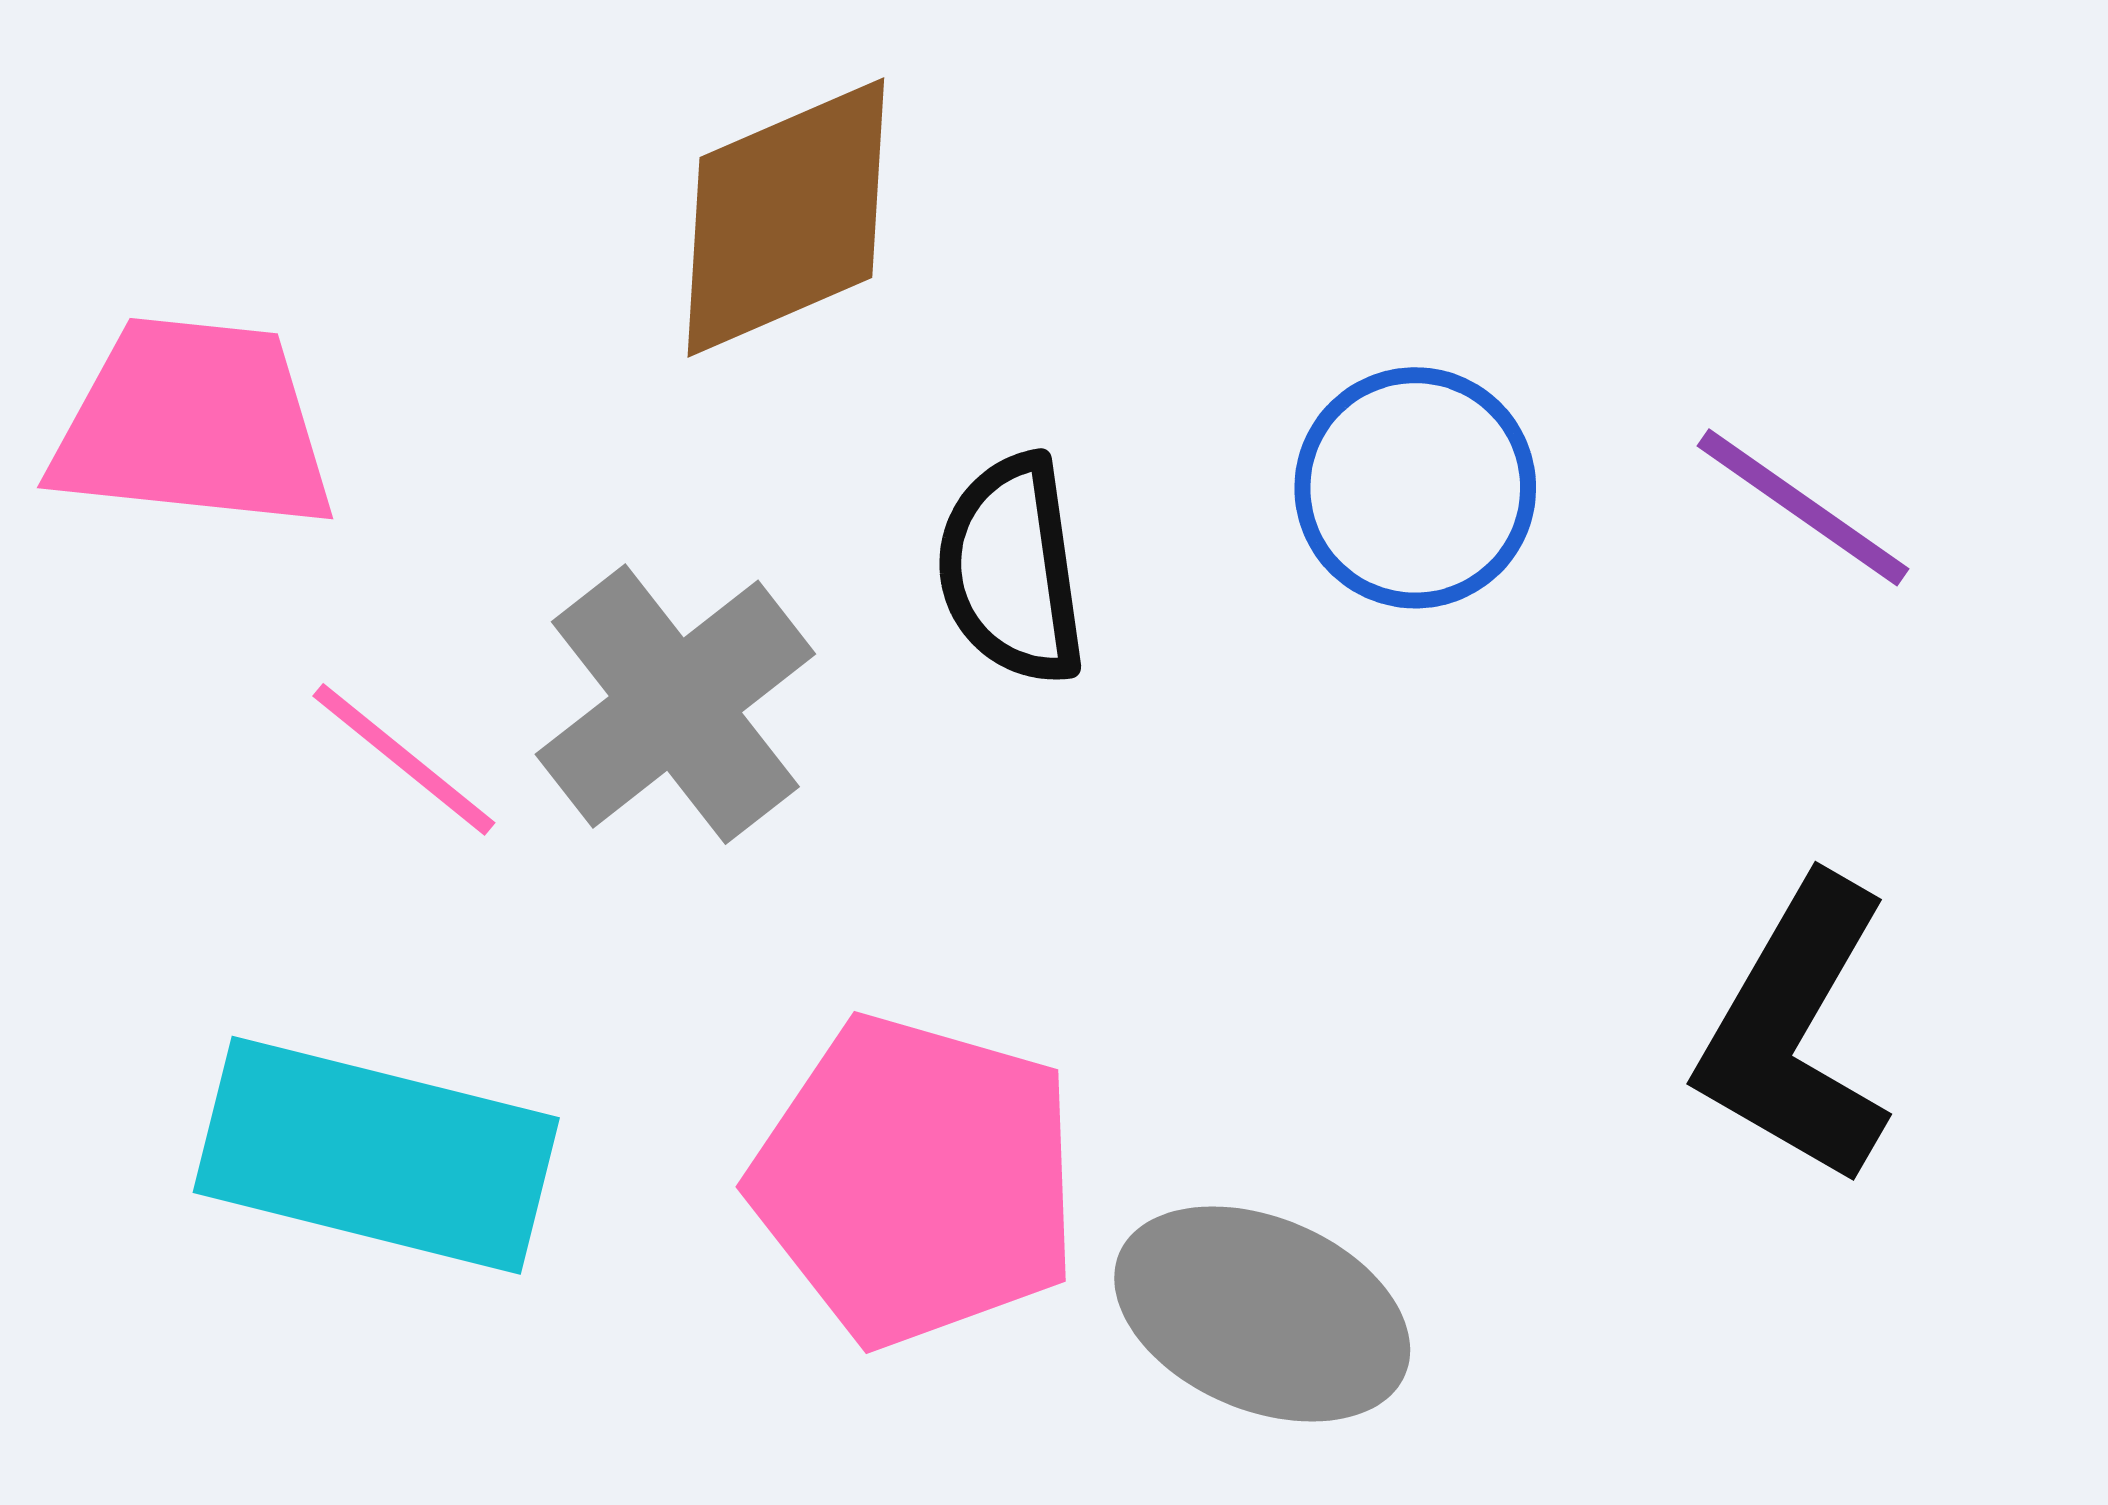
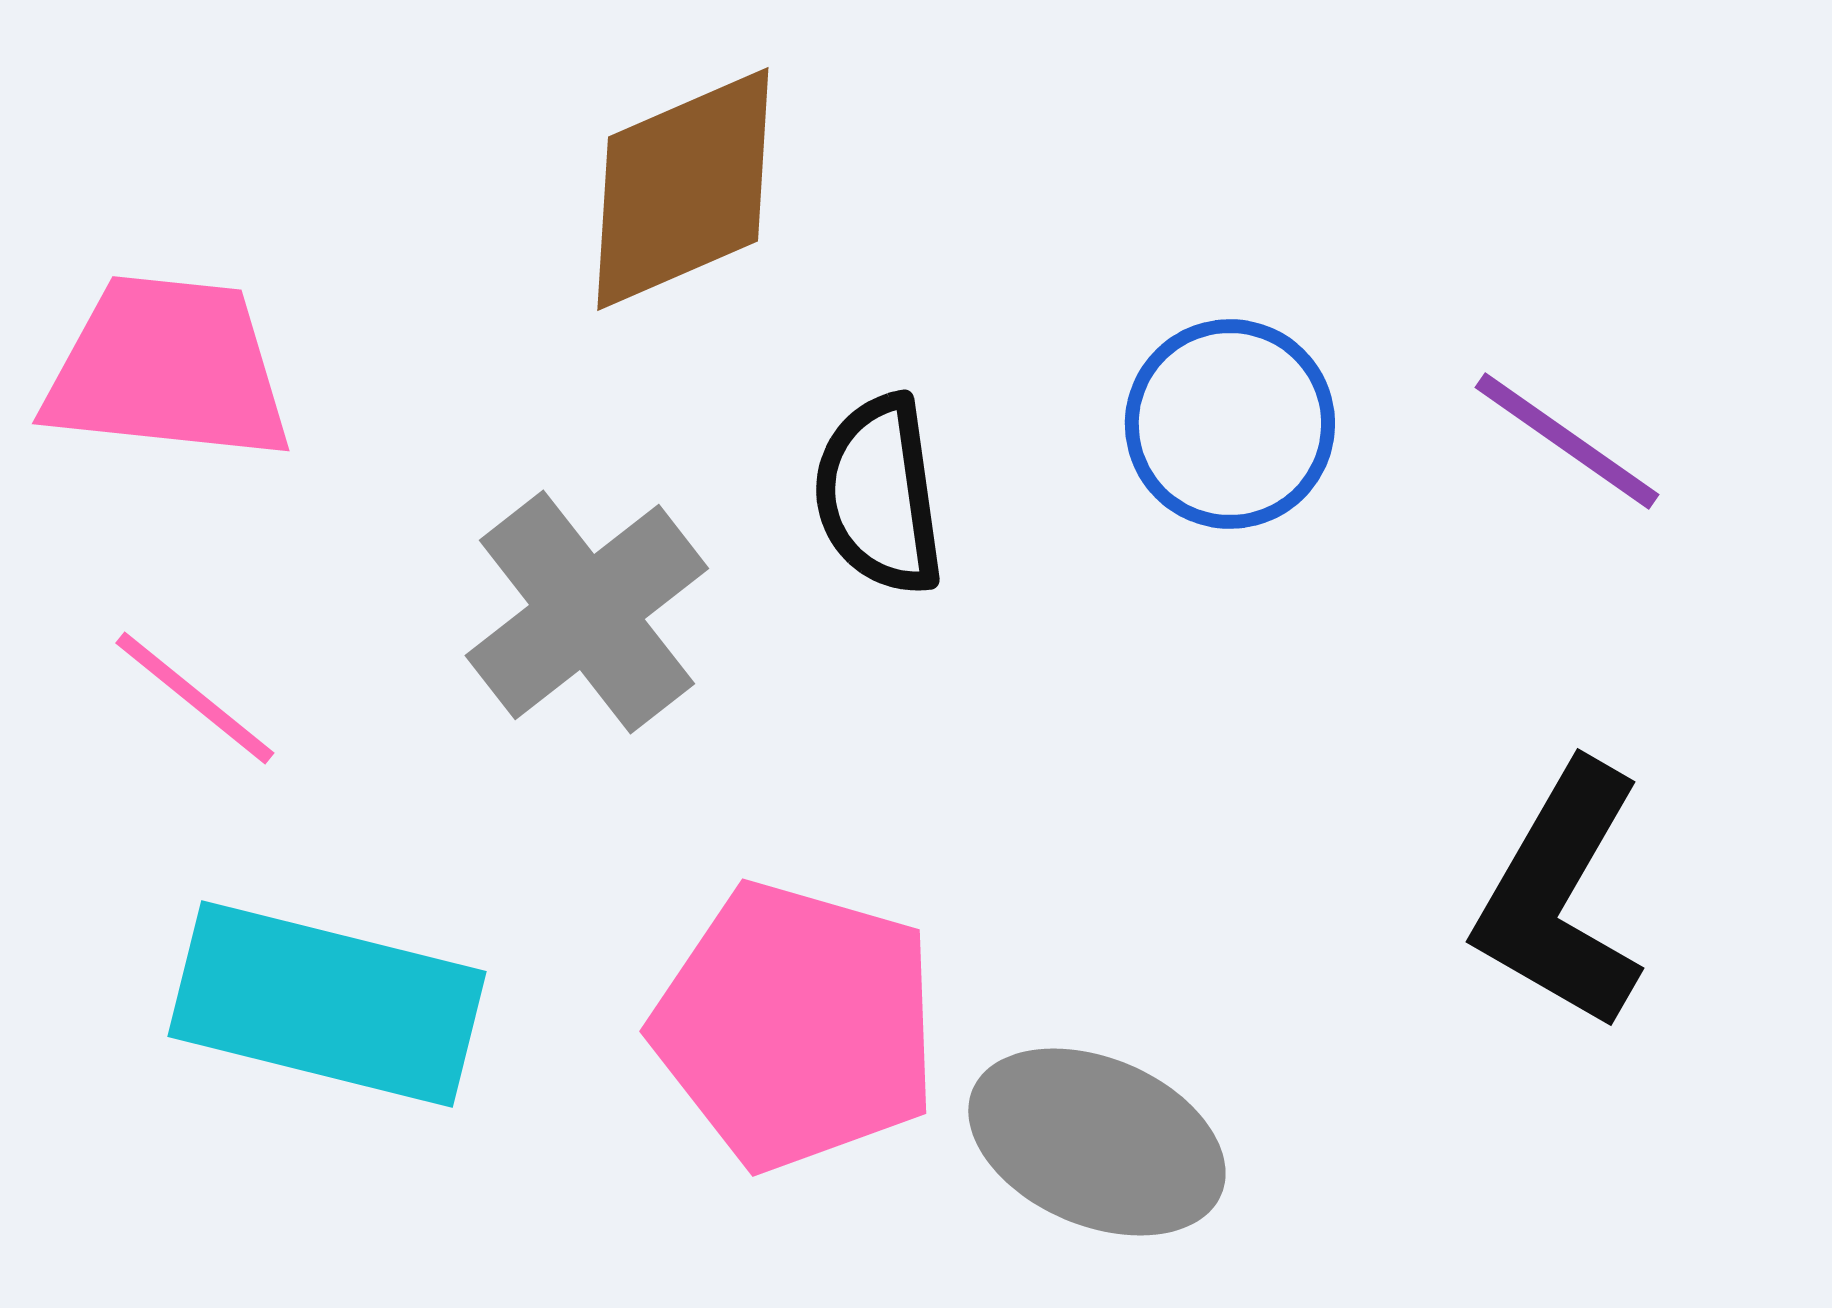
pink line: (404, 759) -> (195, 698), moved

